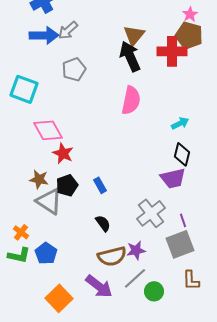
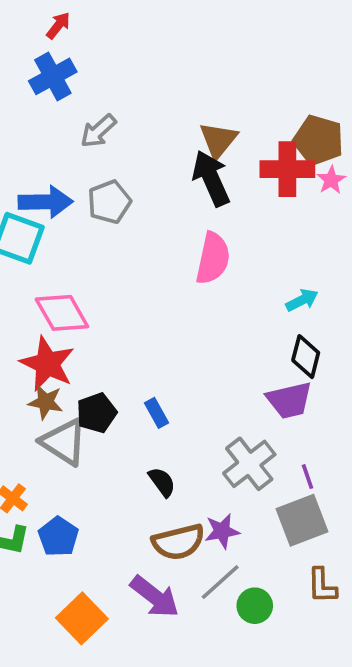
pink star: (190, 14) -> (331, 180), moved
blue arrow: (44, 35) -> (46, 202), moved
red star: (63, 153) -> (47, 364), moved, size x1.4

